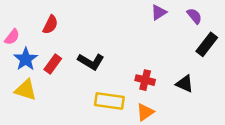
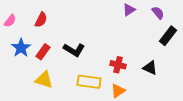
pink semicircle: (12, 37) -> (10, 21), moved
yellow triangle: (26, 90) -> (44, 80), moved

